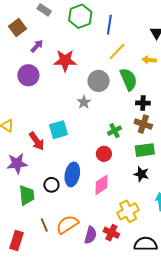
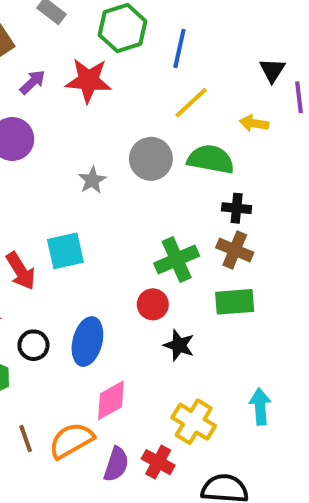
red star: (65, 61) -> (88, 80), moved
green semicircle: (128, 79) -> (211, 159), turned -60
gray star: (84, 102) -> (92, 180), moved
green cross: (114, 131) -> (177, 260), size x1.5
black star: (141, 174) -> (179, 345), moved
black circle: (51, 185) -> (33, 345), moved
pink diamond: (101, 185) -> (111, 400), moved
yellow cross: (128, 211) -> (194, 422), turned -35

